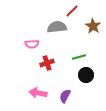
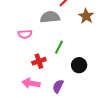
green line: (79, 57) -> (59, 47), moved, turned -48
red cross: (47, 63) -> (39, 61), moved

